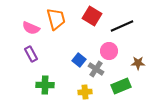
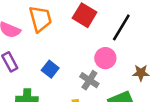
black line: (122, 26) -> (121, 27), turned -35
blue square: (79, 60) -> (50, 69), moved

